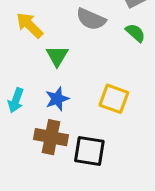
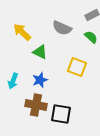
green triangle: (57, 56) -> (40, 52), turned -35
yellow square: (114, 99) -> (77, 67), moved

